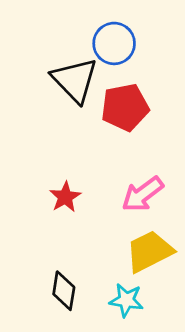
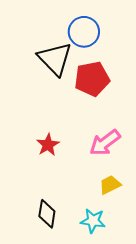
yellow trapezoid: (149, 251) -> (110, 185), size x0.6

